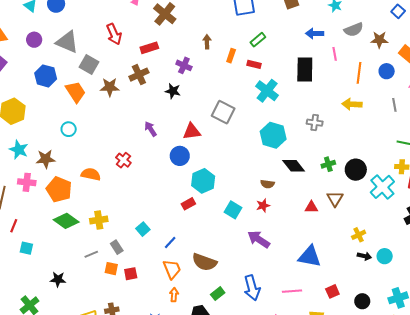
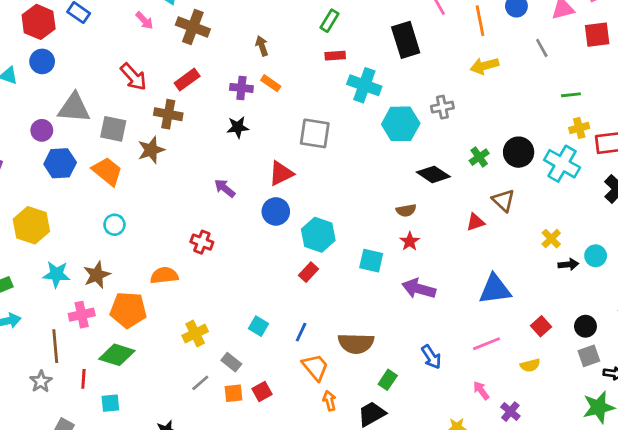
purple circle: (34, 40) -> (42, 130), moved
orange rectangle: (231, 56) -> (271, 83), moved, turned -56
brown cross: (139, 75) -> (168, 114), moved, turned -36
cyan hexagon: (273, 135) -> (401, 124), moved
green diamond: (66, 221) -> (117, 355), moved
blue arrow: (252, 288) -> (431, 357), size x0.7

